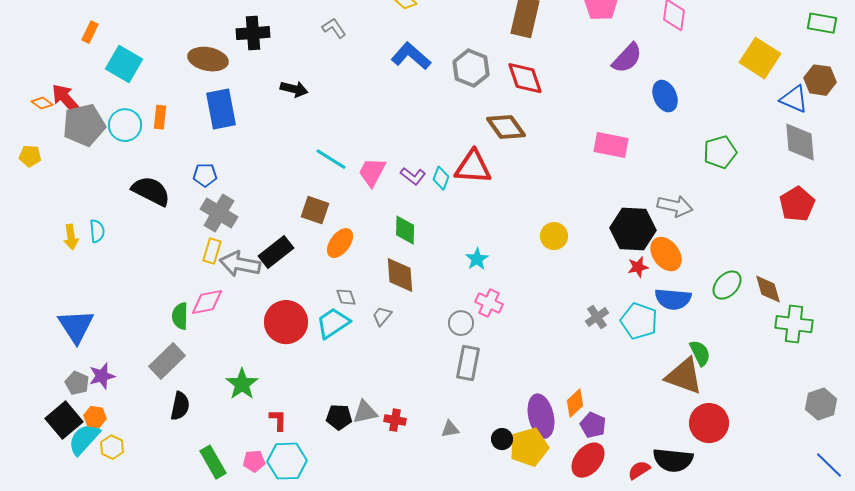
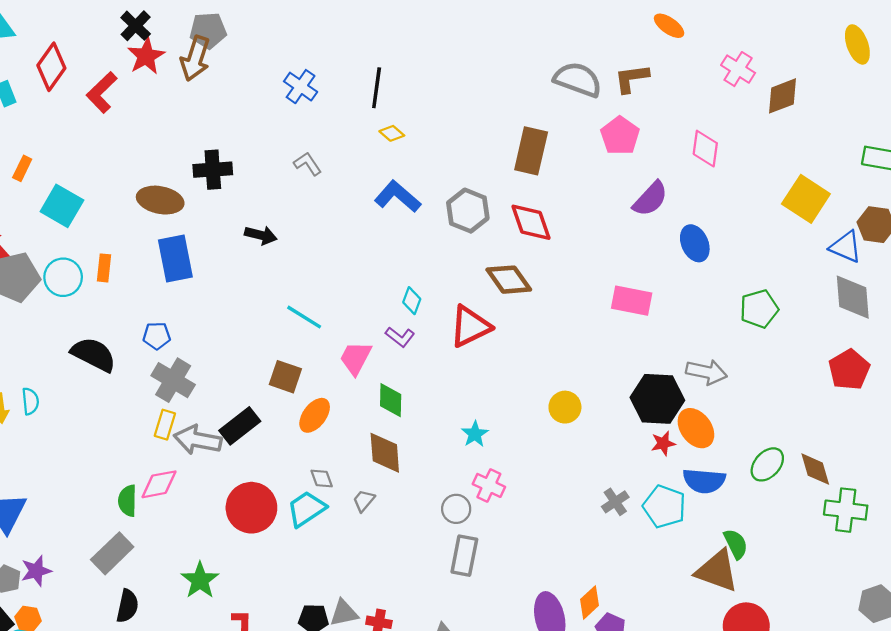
red triangle: (473, 167) -> (470, 326), turned -30
pink trapezoid: (372, 172) -> (356, 358), moved
cyan diamond: (441, 178) -> (412, 301), moved

